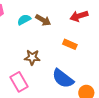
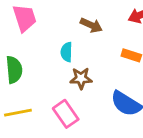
cyan semicircle: (24, 20) -> (67, 52), moved, turned -56

